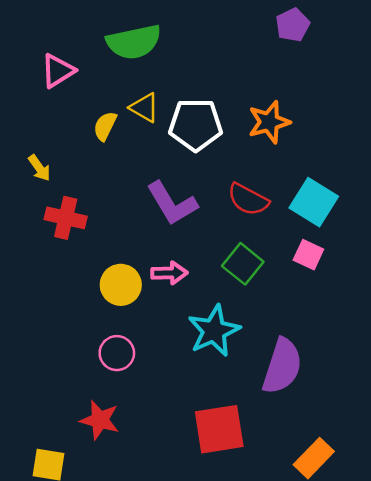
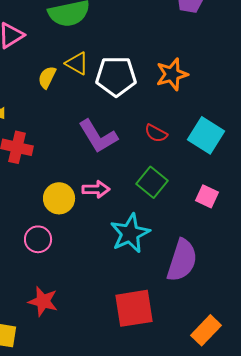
red semicircle: (248, 199) -> (156, 133), size x0.7
pink square: (308, 255) -> (207, 196), moved
pink circle: (117, 353) -> (38, 239), moved

